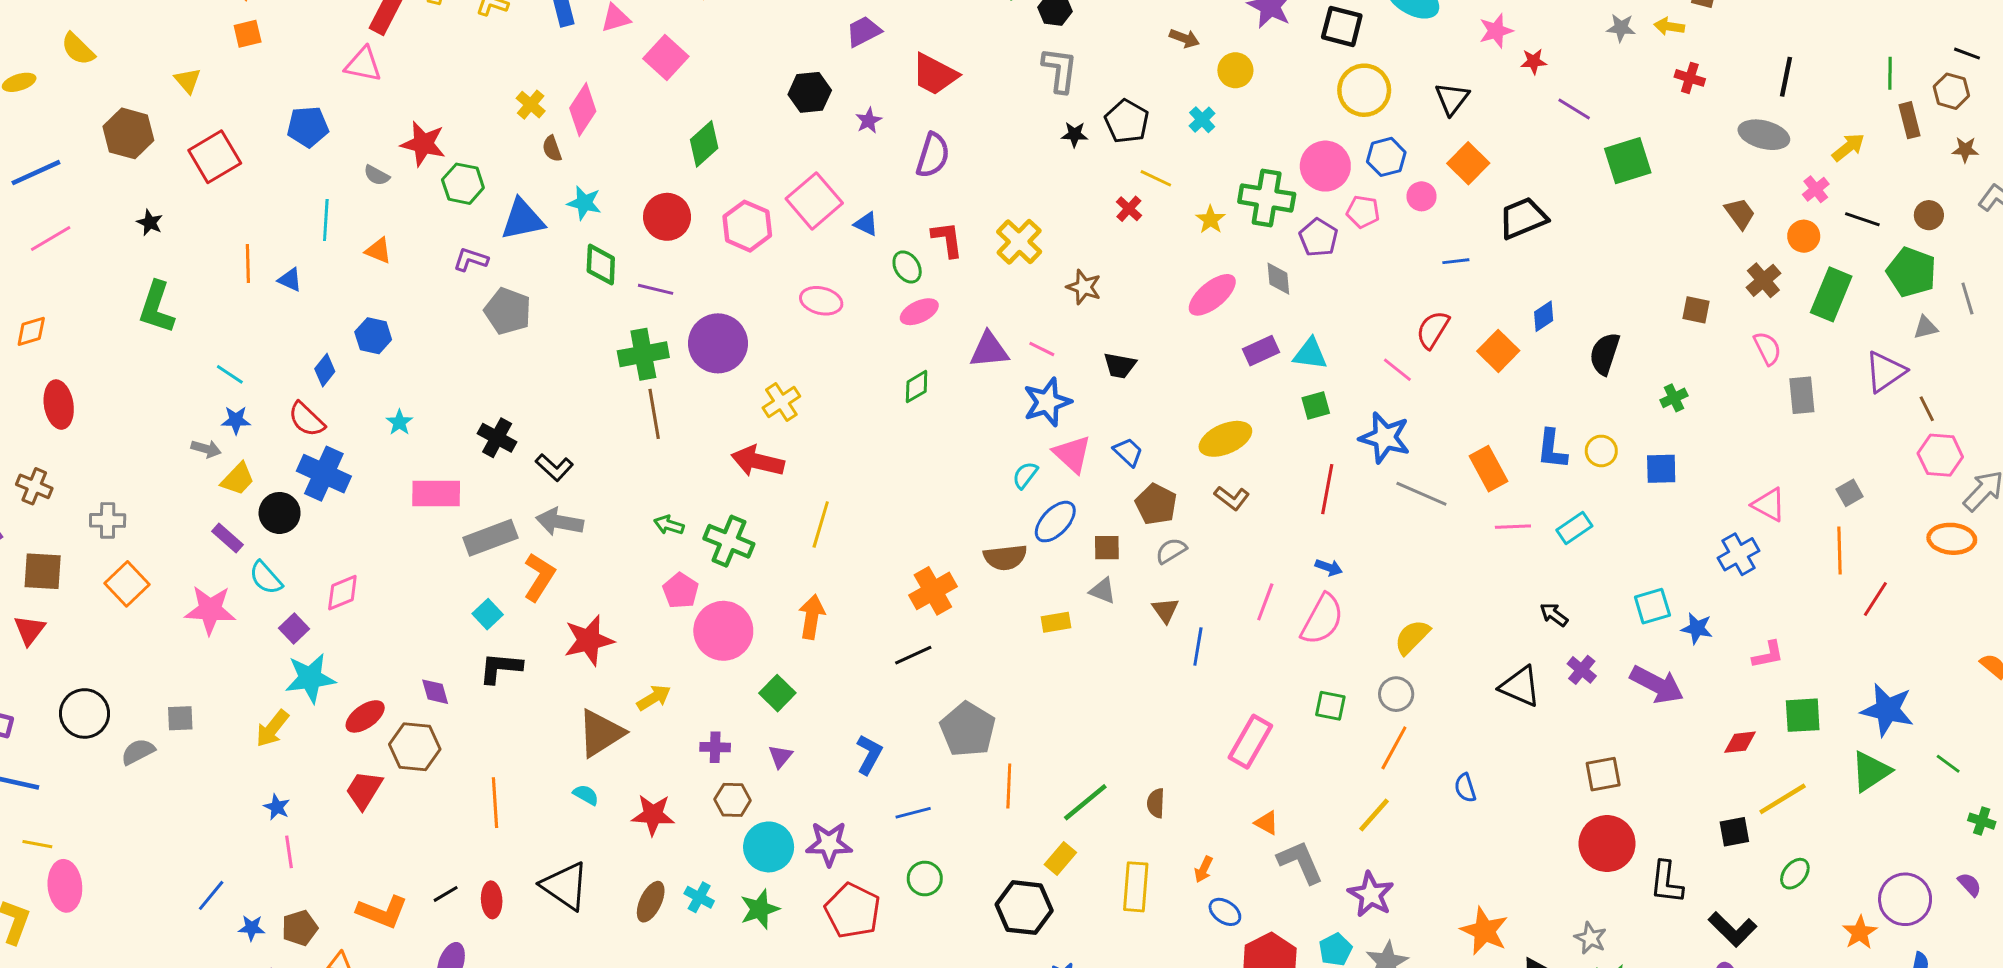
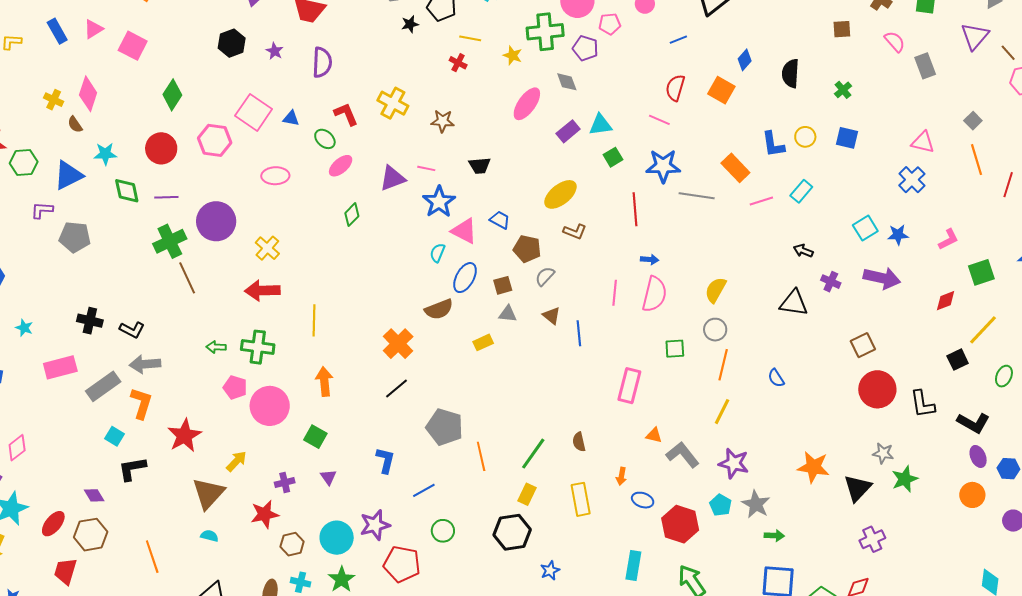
blue square: (1661, 469) -> (847, 138), turned 30
brown hexagon: (733, 800) -> (292, 544), moved
red star: (653, 815) -> (265, 514), moved

